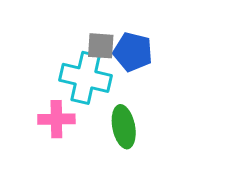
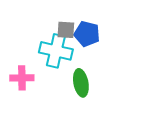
pink cross: (56, 119) -> (22, 78), moved

